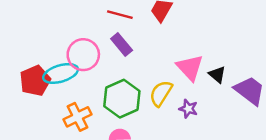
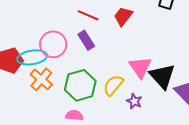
black triangle: (217, 75) -> (162, 76), size x1.8
orange cross: (77, 117) -> (41, 79), moved, turned -30

